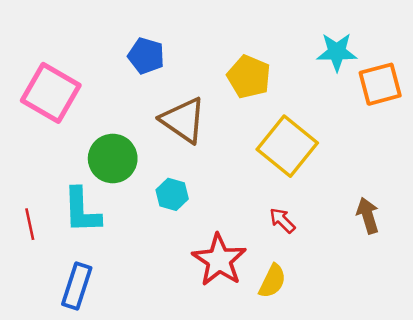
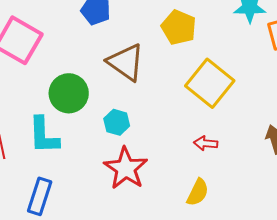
red arrow: (282, 220) -> (206, 143), turned -40
red star: (219, 260) -> (126, 168), moved

